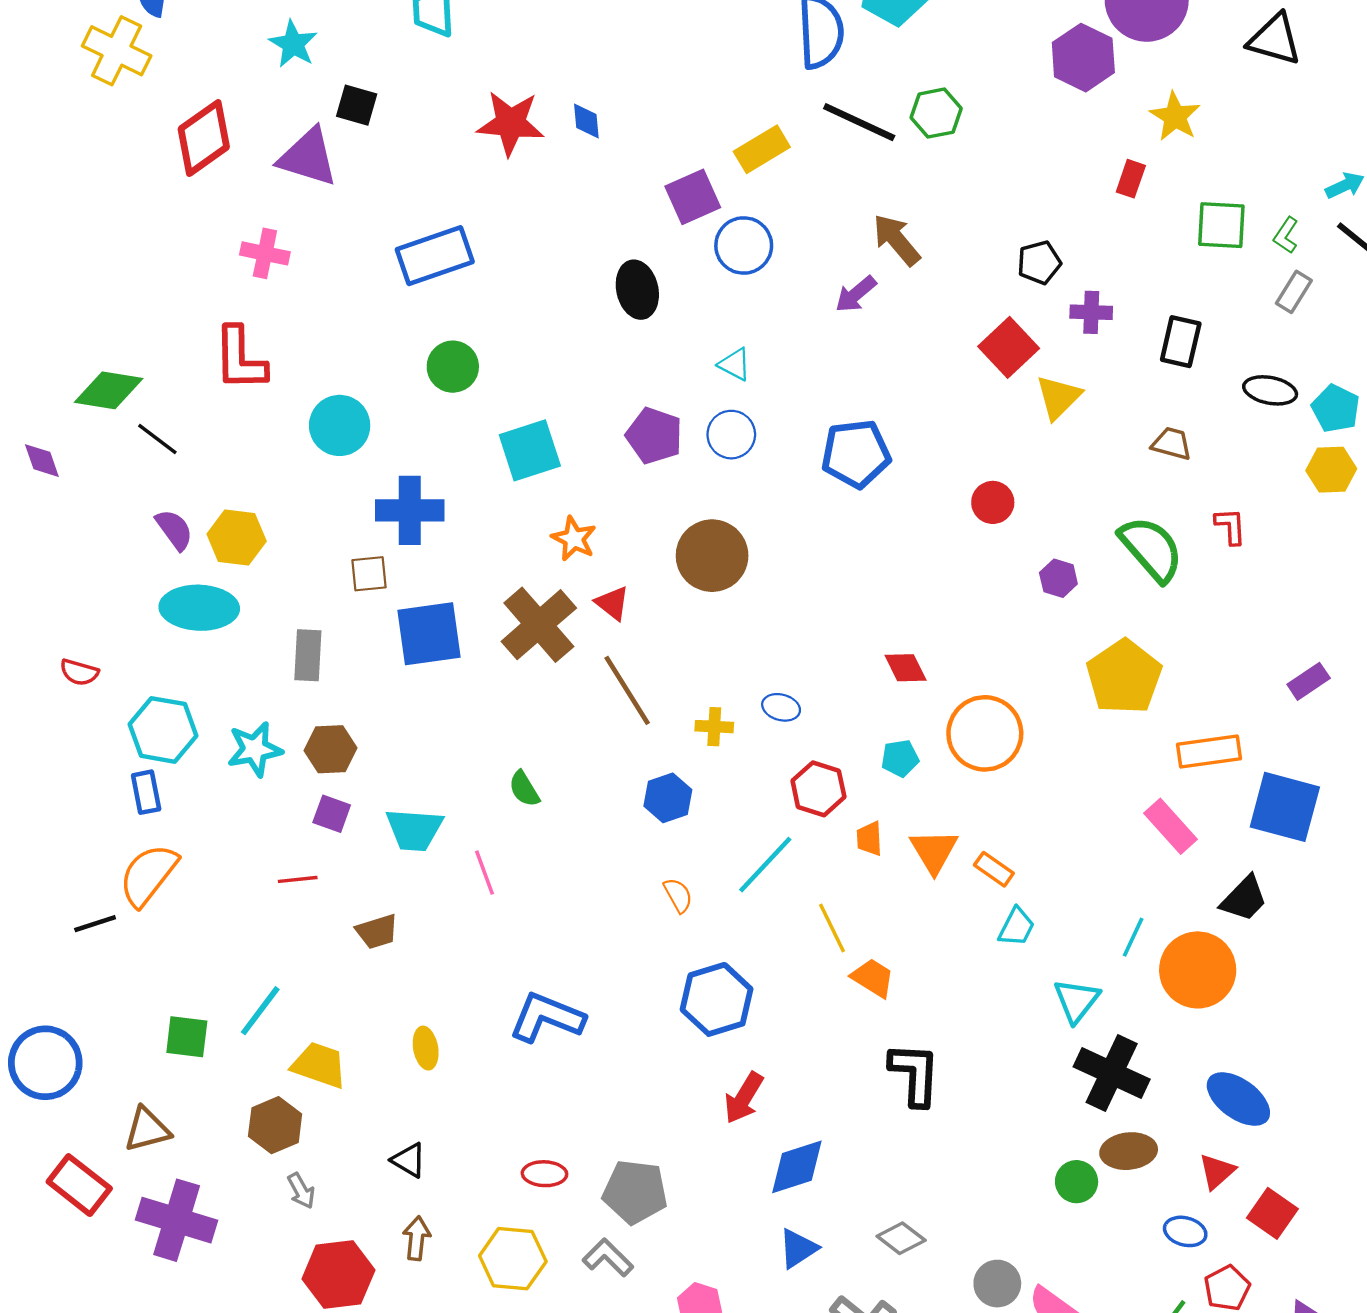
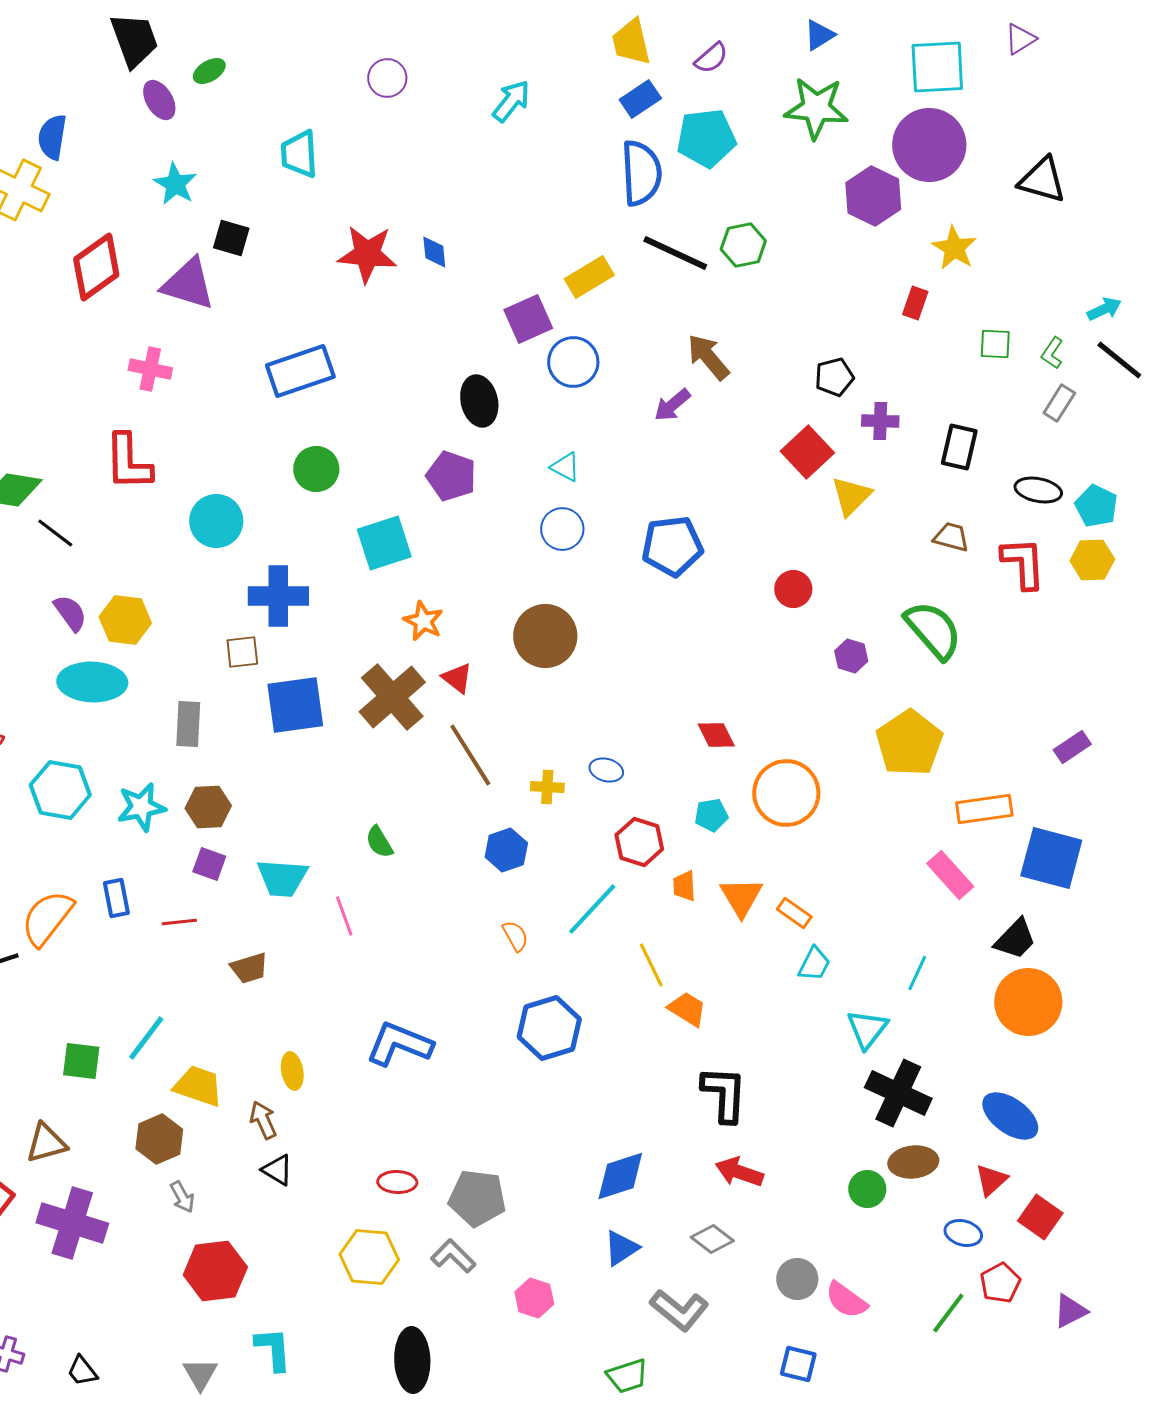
green square: (1221, 225) -> (995, 344), size x0.7
purple pentagon: (654, 436) -> (451, 476), moved
red L-shape: (1230, 526) -> (1023, 563), moved, size x1.6
blue rectangle: (146, 792) -> (116, 898), moved
orange circle: (1198, 970) -> (1028, 1002), moved
red arrow: (744, 1098) -> (739, 1172), moved, turned 78
brown arrow: (417, 1238) -> (263, 1120), moved, turned -30

